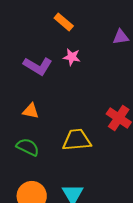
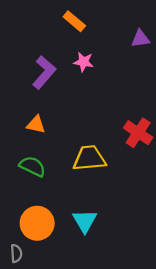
purple L-shape: (38, 66) -> (44, 72), turned -80

